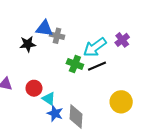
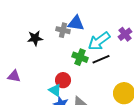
blue triangle: (44, 28) -> (76, 23), moved
red circle: (34, 88) -> (63, 80), moved

